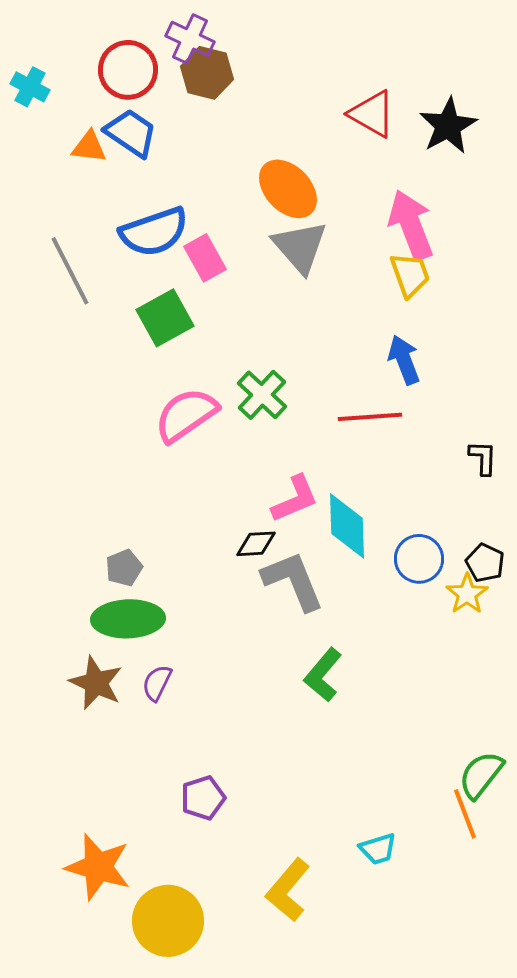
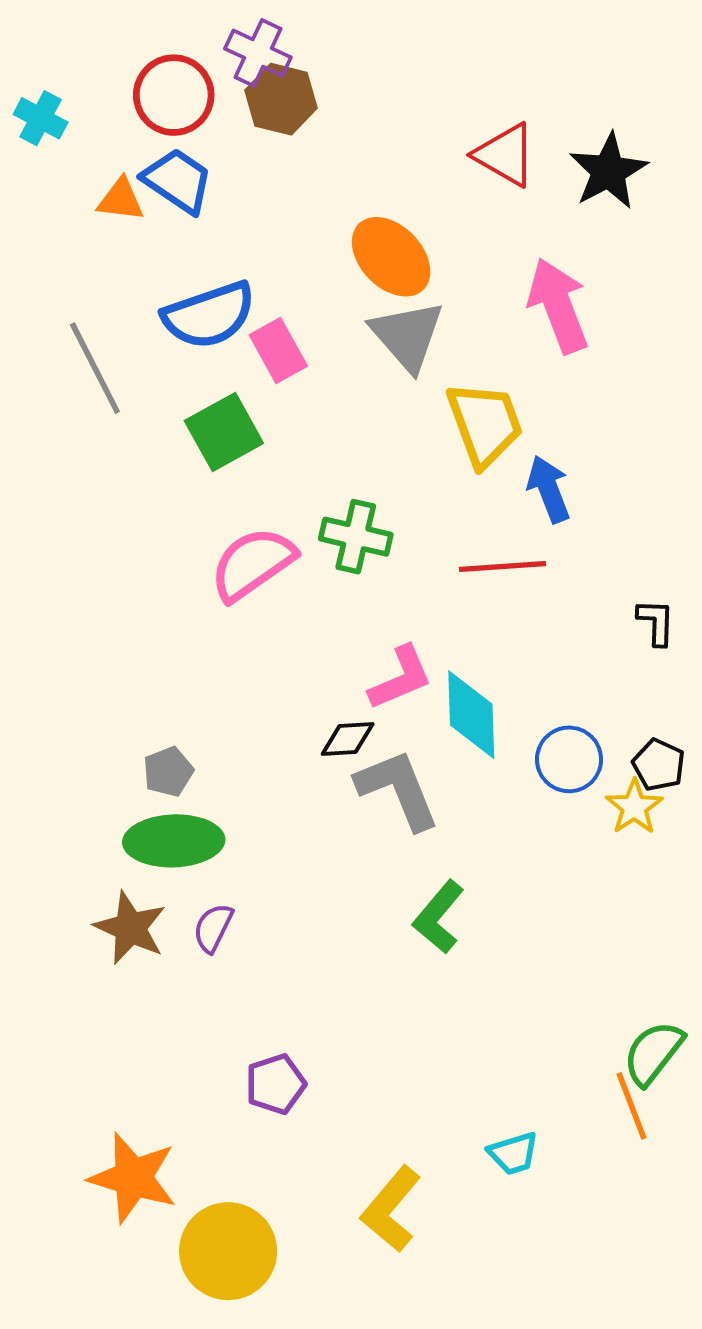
yellow trapezoid: (410, 275) -> (485, 424), moved, size x1.4
green cross: (262, 395) -> (356, 537), turned -30

